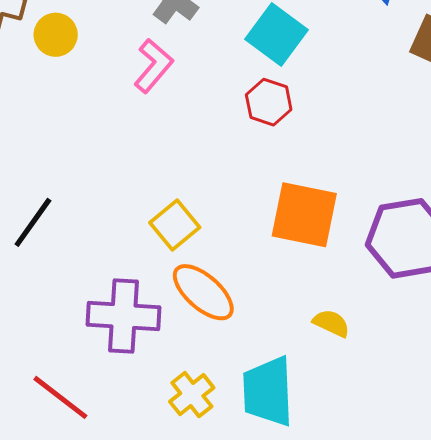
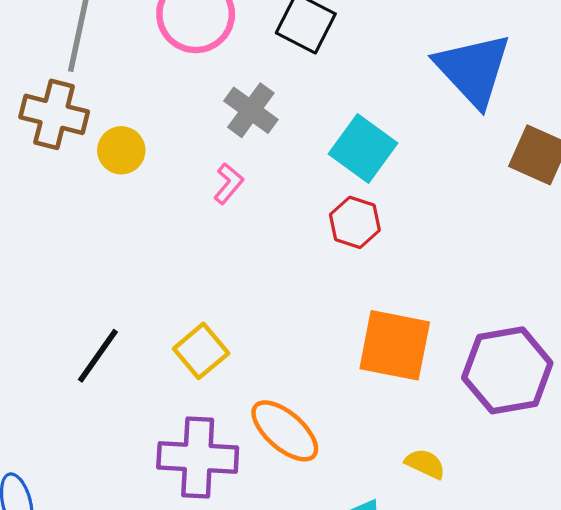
pink L-shape: (153, 66) -> (229, 184), size x0.7
yellow square: (175, 225) -> (201, 351), moved

